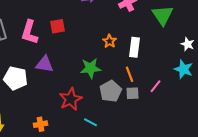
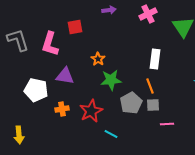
red square: (58, 26) -> (75, 27), moved
orange star: (110, 41) -> (98, 59), moved
pink line: (156, 86) -> (167, 124), moved, turned 48
orange cross: (41, 124) -> (62, 109), moved

